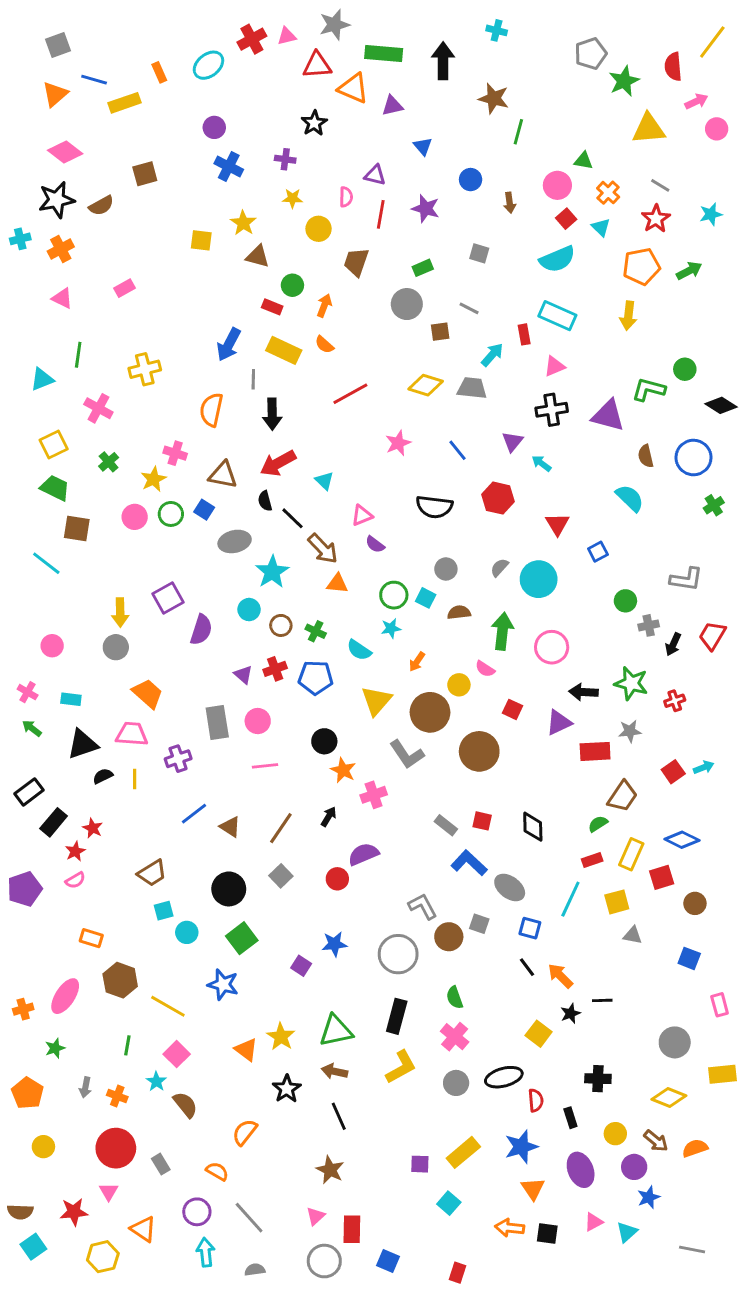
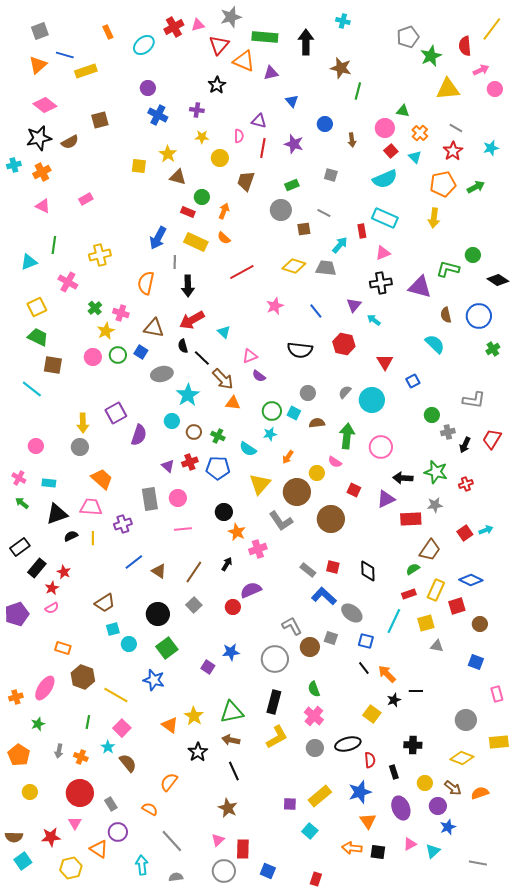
red triangle: (317, 65) -> (219, 45), turned -45
orange rectangle: (159, 72) -> (108, 32), moved
green cross: (109, 462) -> (95, 308), moved
purple circle: (197, 1212) -> (118, 832), moved

